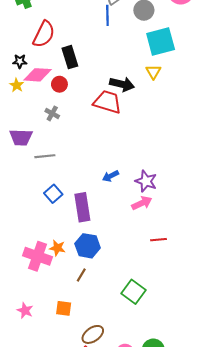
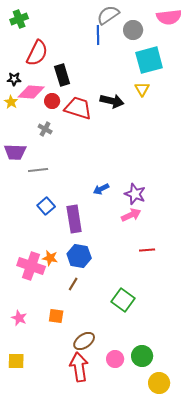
red trapezoid: (107, 102) -> (78, 108), moved

